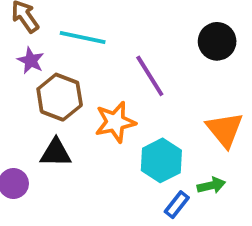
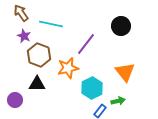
purple line: (150, 76) -> (86, 44), turned 70

